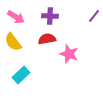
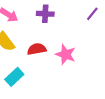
red semicircle: (47, 39) -> (37, 49), moved

